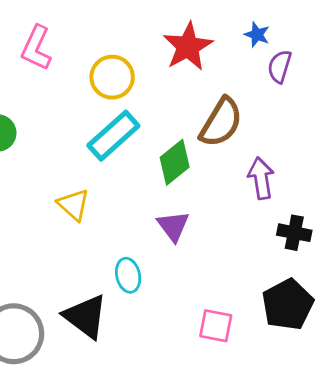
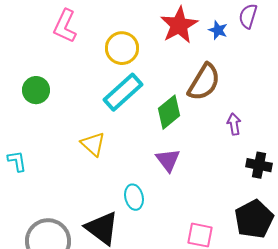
blue star: (257, 35) -> (218, 30), moved
purple semicircle: (280, 66) -> (248, 16), moved
purple arrow: (261, 178) -> (234, 124), size x0.7

